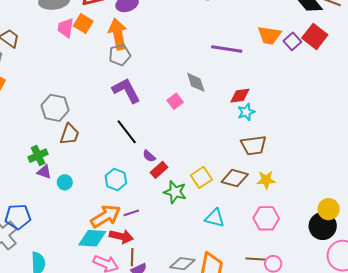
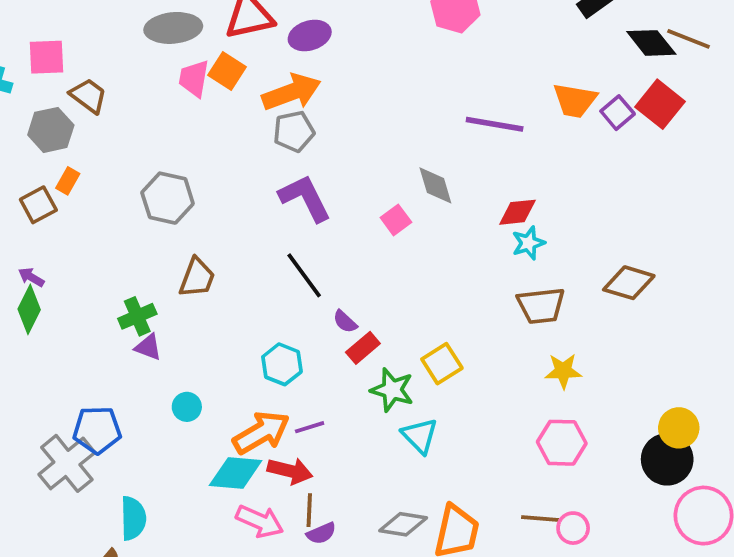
orange arrow: (118, 34) -> (291, 92), turned 80
gray hexagon: (55, 108) -> (168, 198), moved
brown diamond: (235, 178) -> (629, 283), moved
cyan circle: (65, 182) -> (187, 407), moved
cyan triangle: (215, 218) -> (420, 436), moved, turned 30

